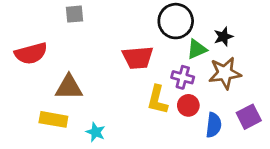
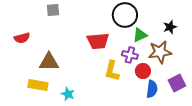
black star: (223, 37) -> (170, 27), moved
red semicircle: (31, 53) -> (22, 38), size x0.7
red circle: (188, 105) -> (143, 71), moved

